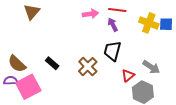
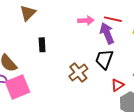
purple arrow: (113, 25) -> (107, 33), size x1.5
black rectangle: (52, 63) -> (42, 45), moved, turned 40

